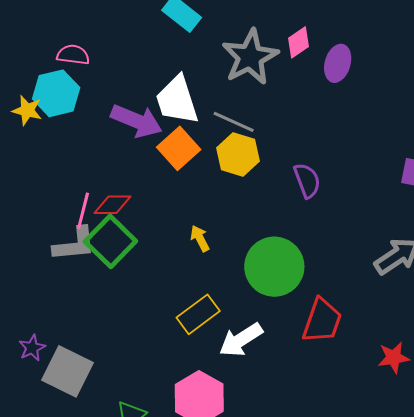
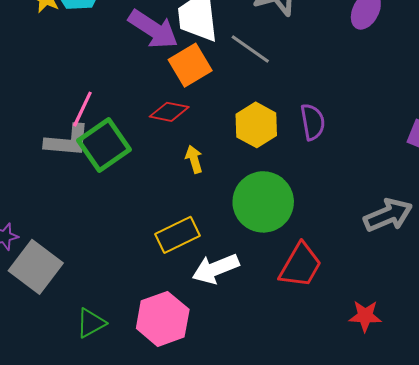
yellow hexagon: (238, 155) -> (256, 125), moved
red diamond: (113, 205) -> (169, 112), moved

